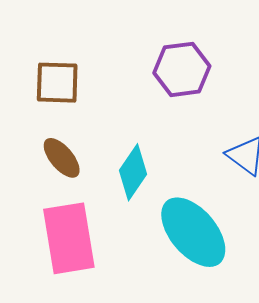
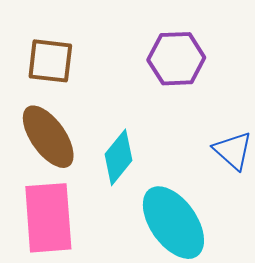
brown ellipse: (62, 158) -> (48, 137), size x1.5

